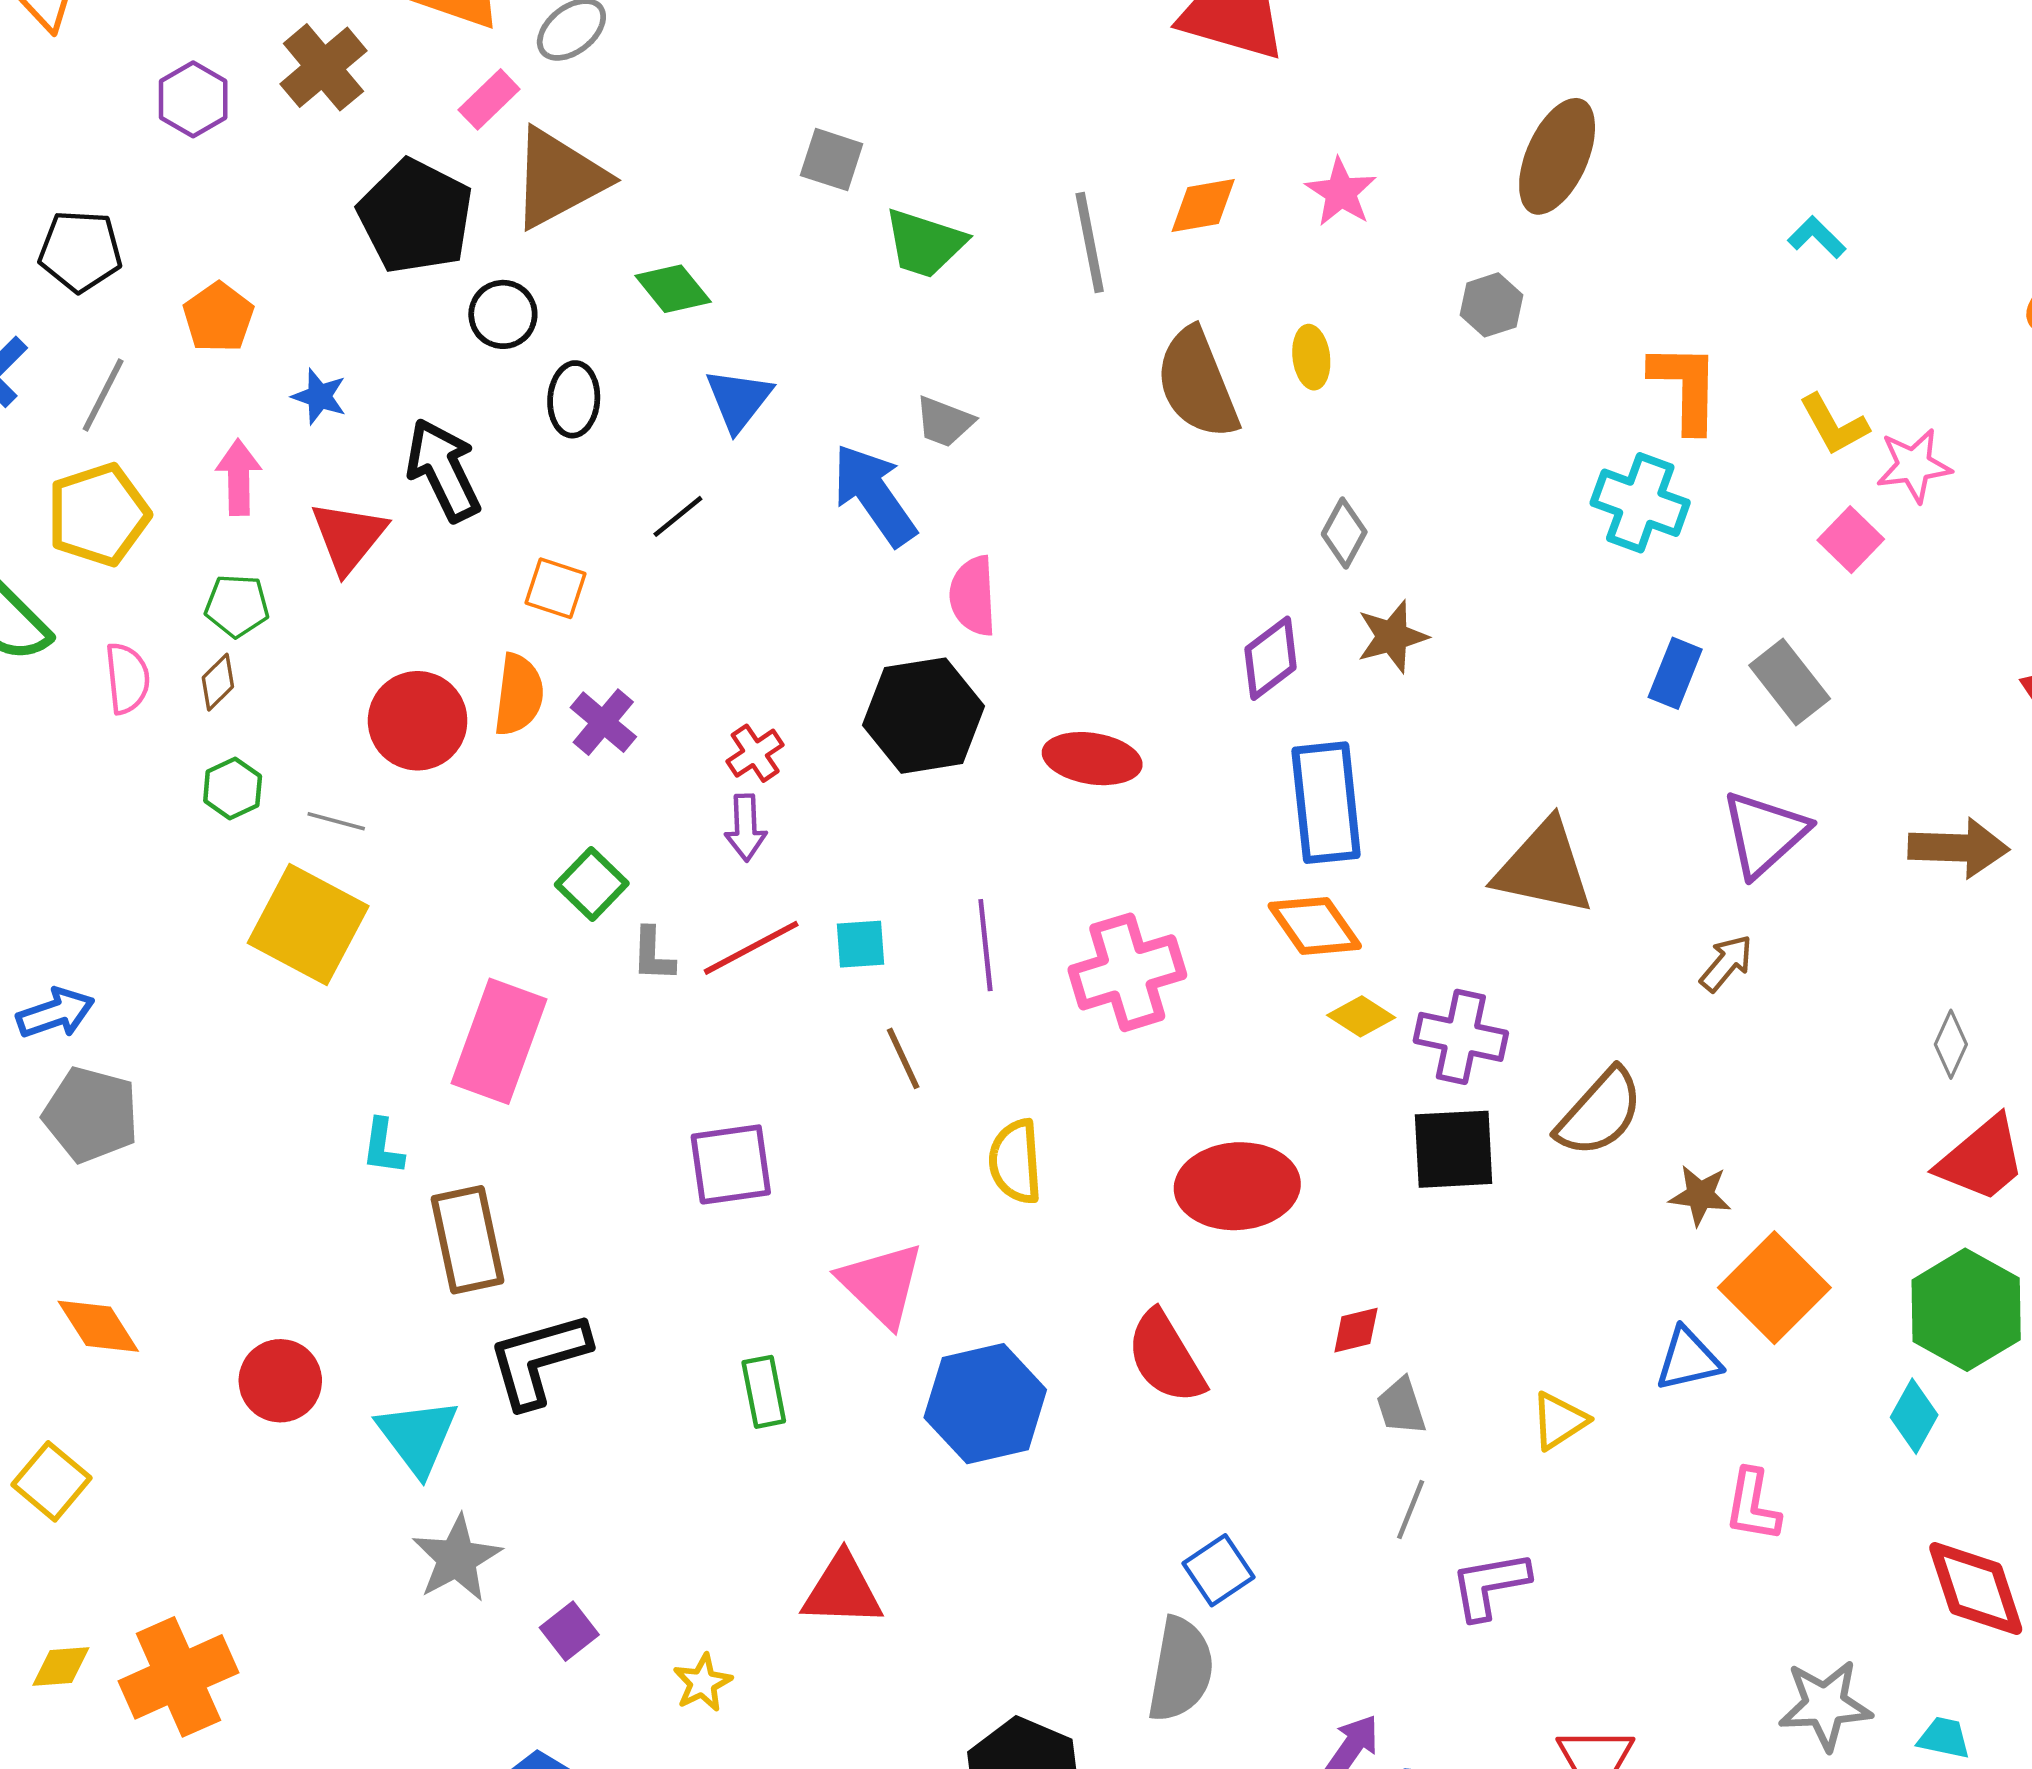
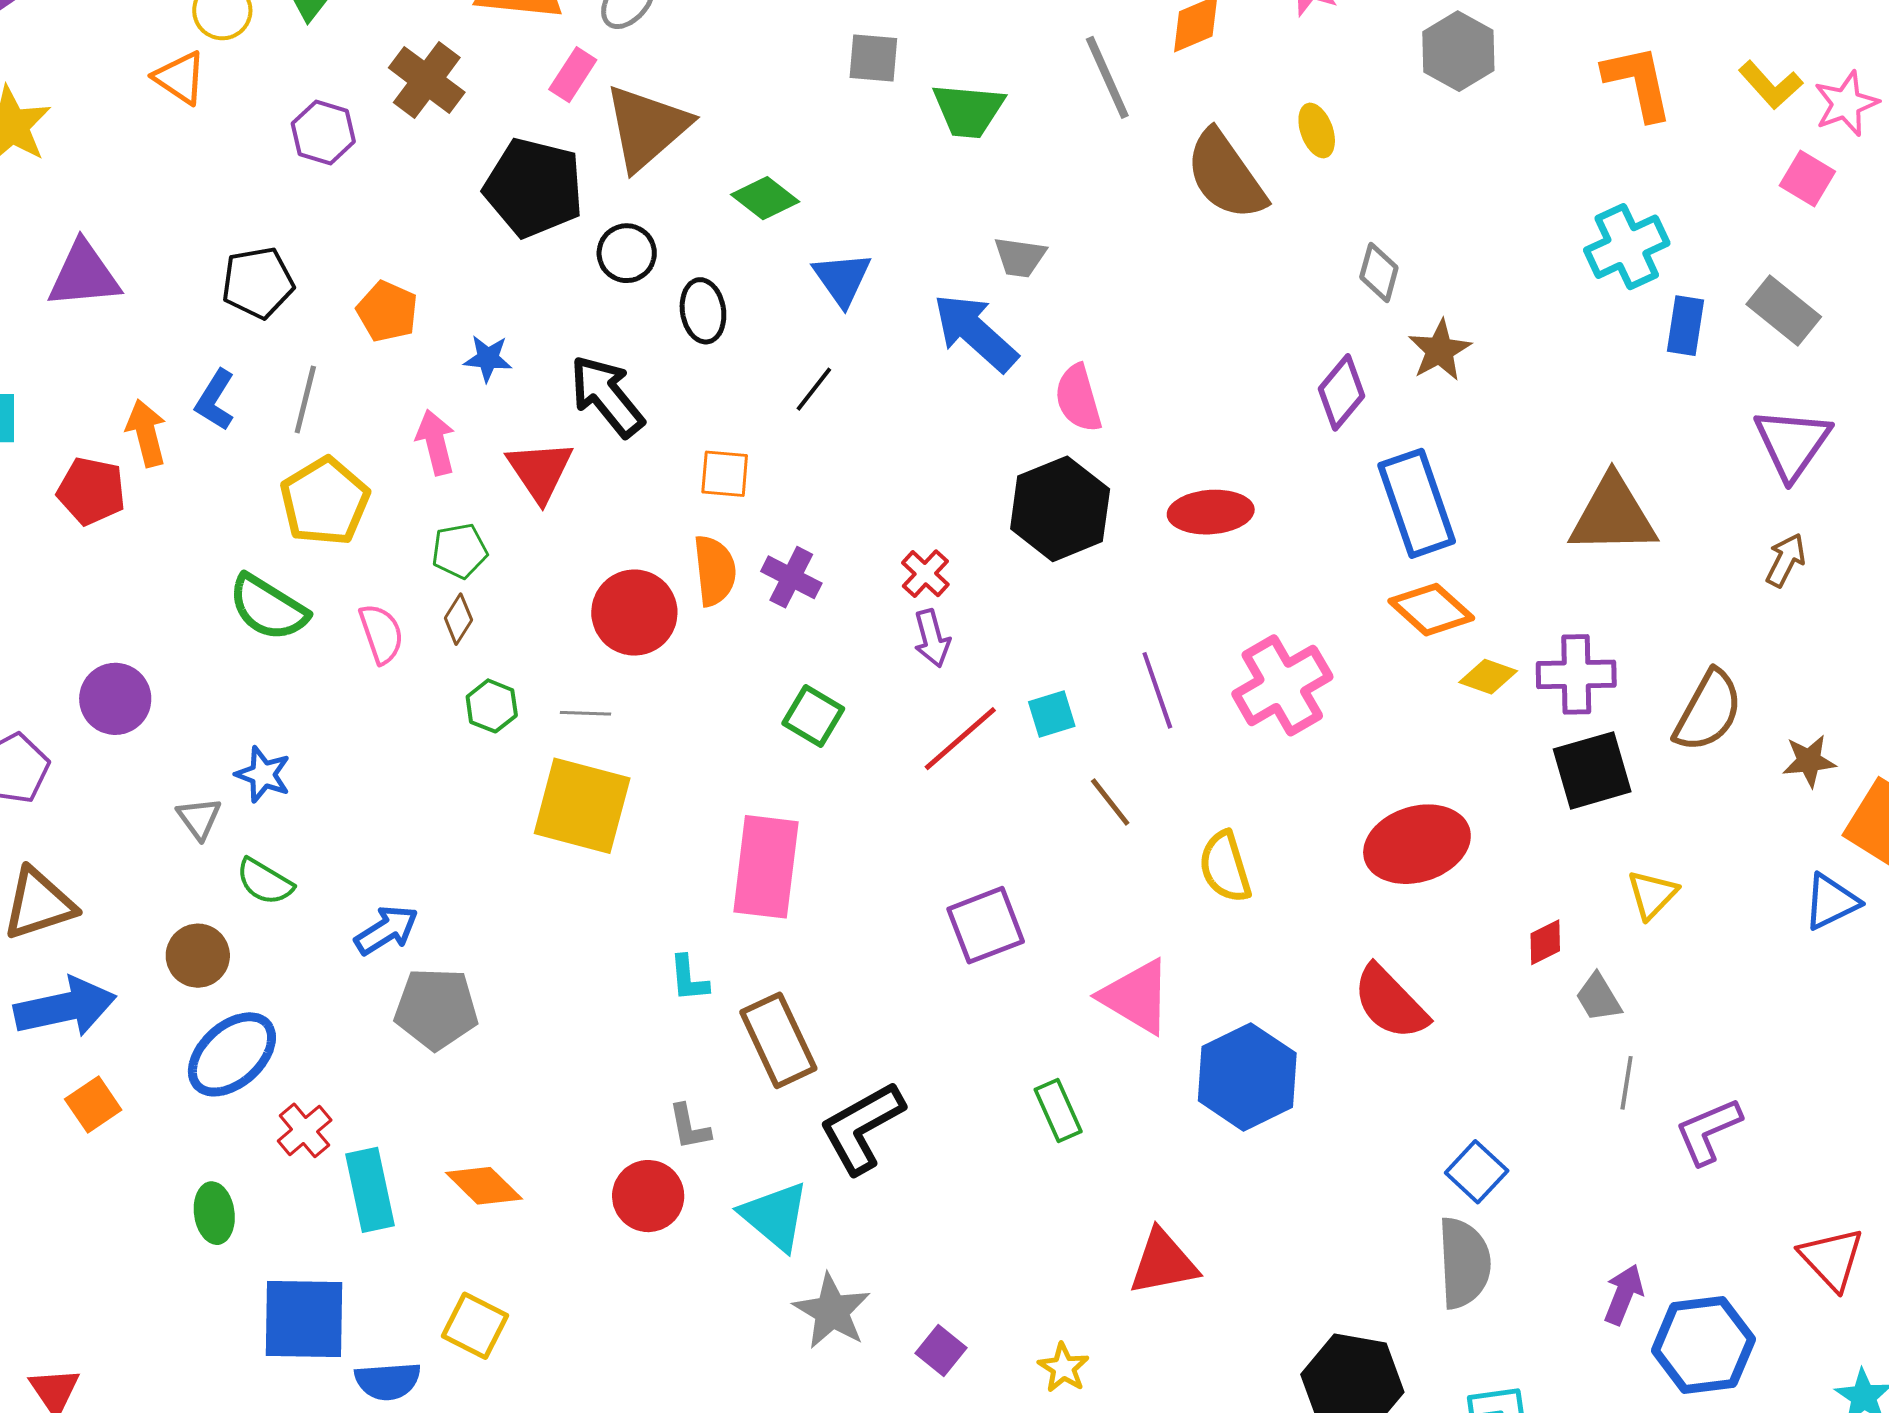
gray hexagon: (1491, 305) -> (1458, 51), size x1.4
cyan cross: (1640, 503) -> (1627, 247), moved, turned -32
gray L-shape: (653, 954) -> (689, 1127), moved
yellow triangle: (1559, 1421) -> (1652, 894), moved

